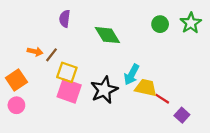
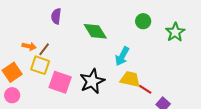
green star: (191, 23) -> (175, 32), moved
yellow square: (67, 72) -> (40, 65), moved
cyan arrow: (132, 75) -> (122, 56), moved

